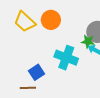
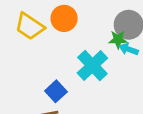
cyan cross: (66, 58) -> (92, 65), turned 35

